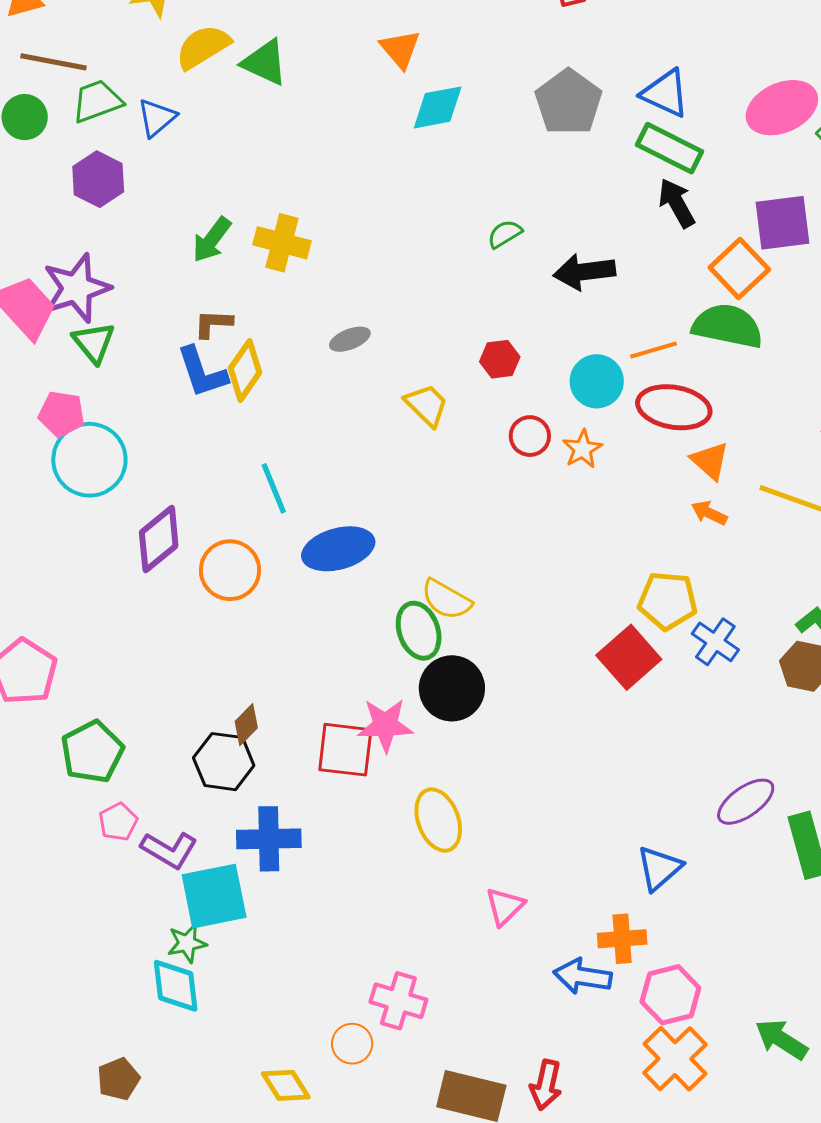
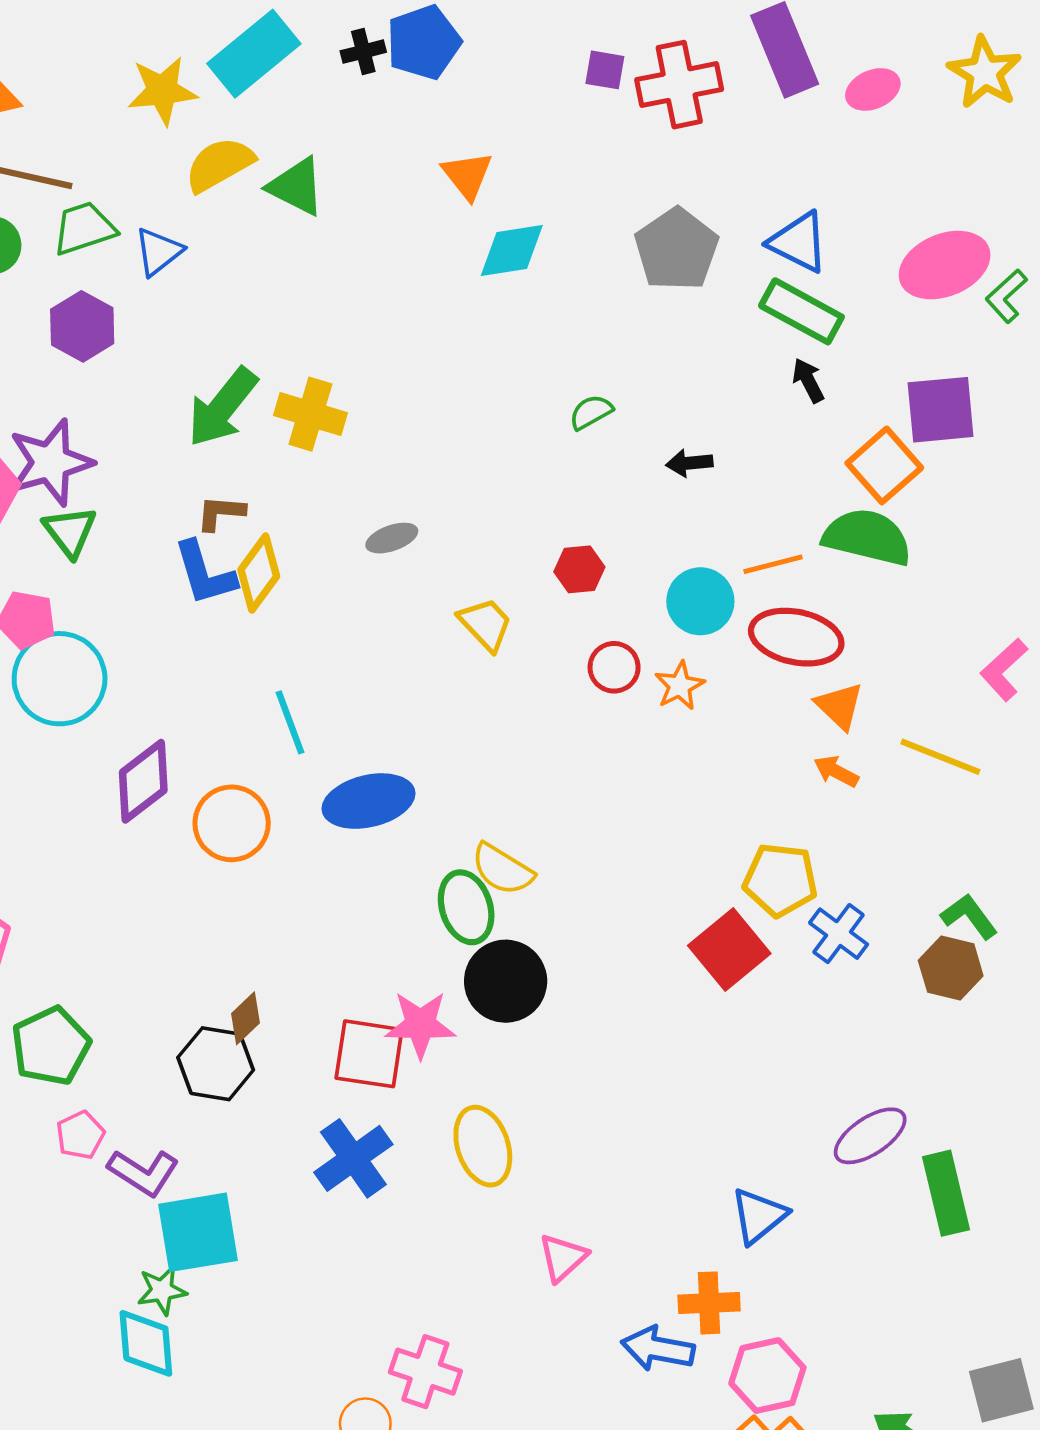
black arrow: (677, 203) -> (808, 380), size x0.7
green arrow: (212, 240) -> (222, 407), size x1.4
black arrow: (584, 272) -> (689, 463), size x0.6
blue cross: (269, 839) -> (353, 1158), moved, turned -36

